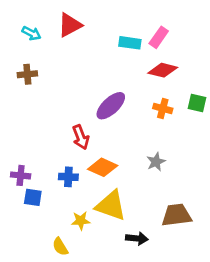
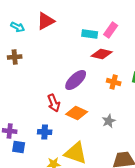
red diamond: (163, 70) -> (102, 54), moved
orange diamond: (103, 167) -> (77, 113), moved

